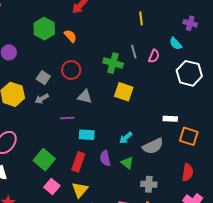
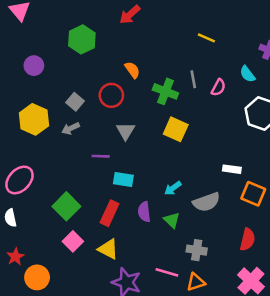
yellow line: (141, 18) -> (206, 38), turned -64
orange semicircle: (70, 36) -> (132, 70), moved
gray triangle: (85, 97) -> (126, 131), turned 42
yellow triangle: (80, 190) -> (108, 249), turned -48

